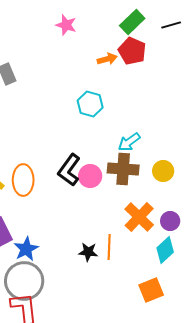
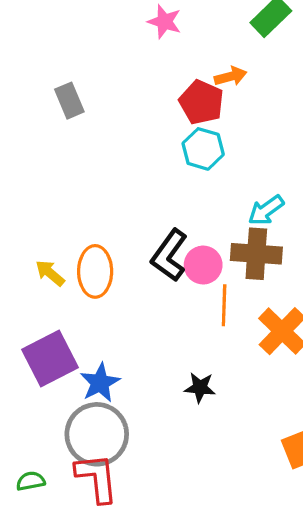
red pentagon: (132, 51) -> (202, 102), moved
orange line: (109, 247) -> (224, 305), moved

